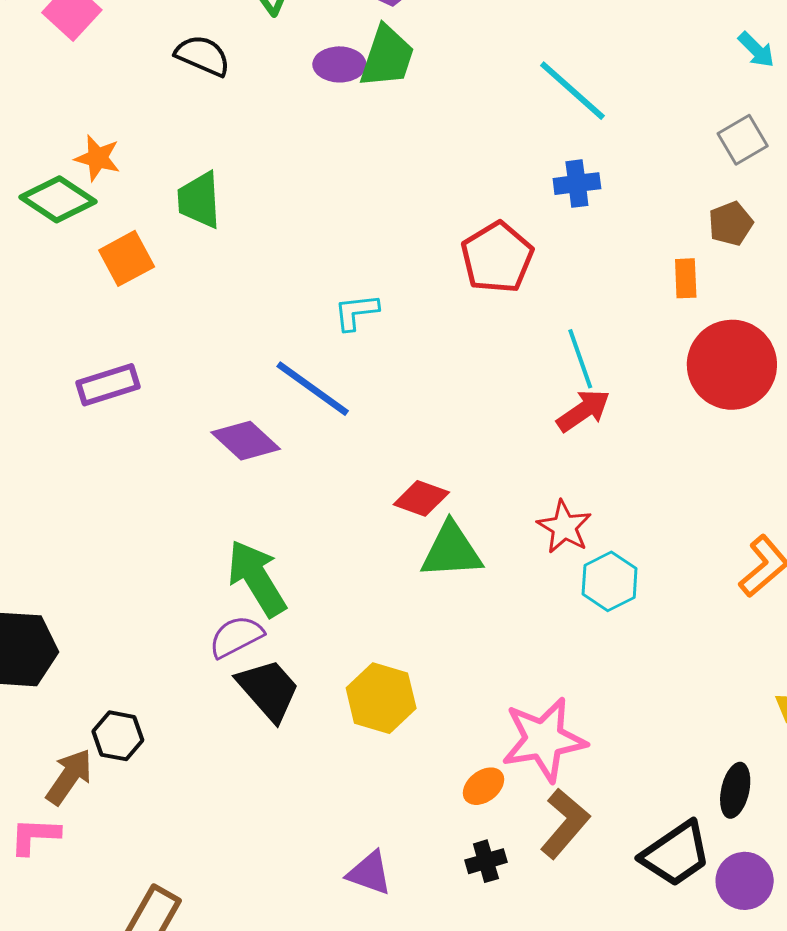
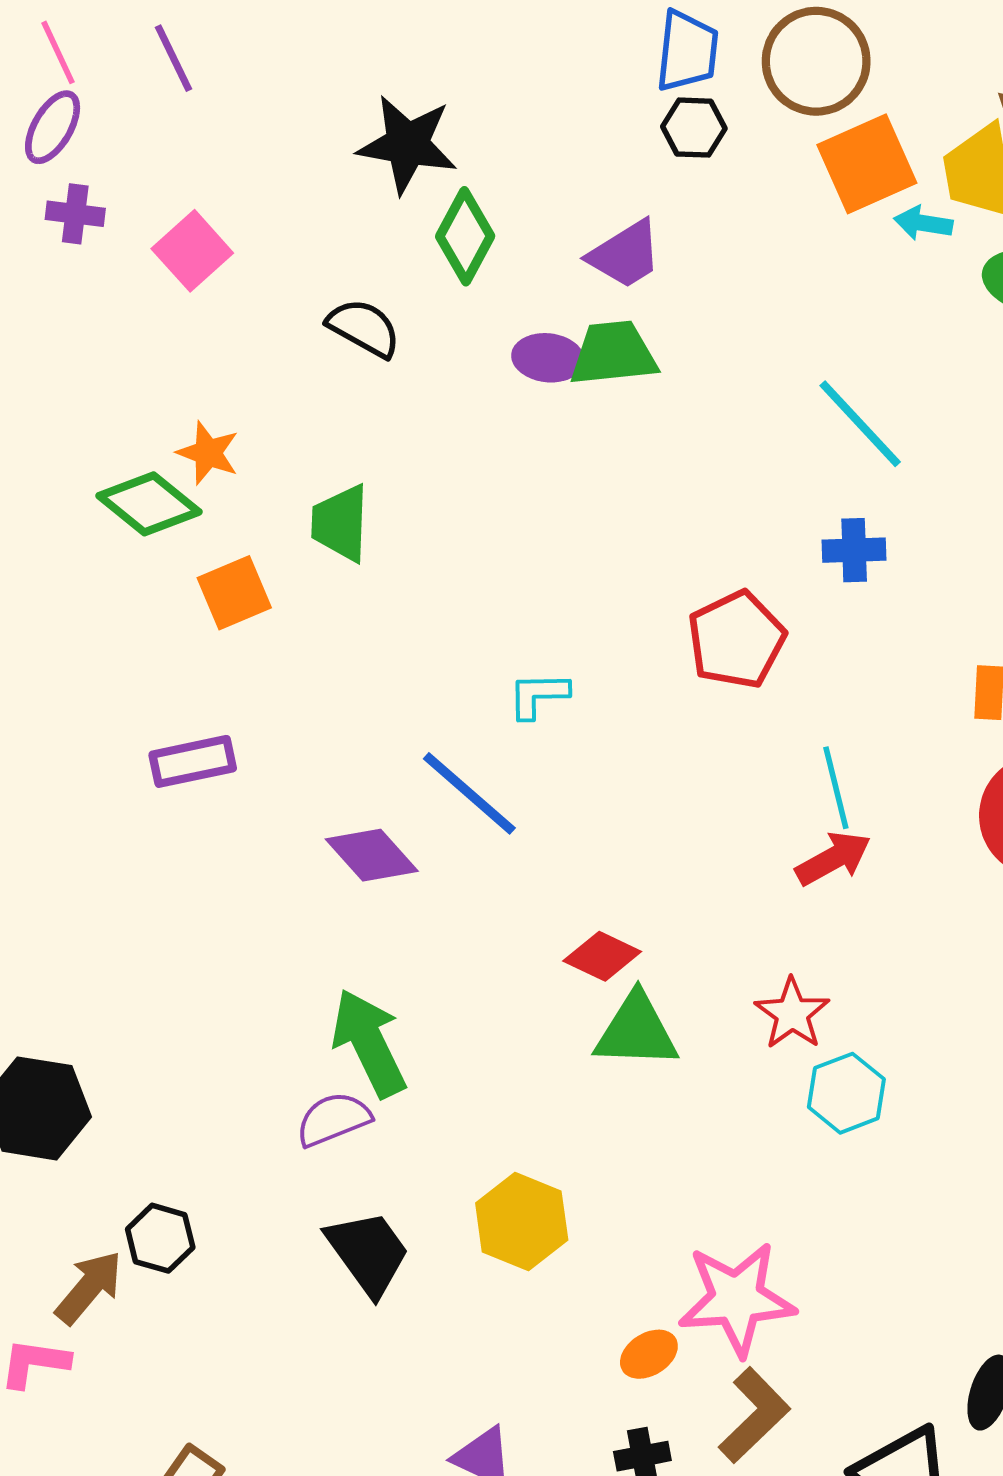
green trapezoid: (387, 57) -> (613, 353), turned -120
black trapezoid: (268, 690) -> (368, 1253), moved

